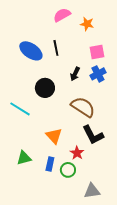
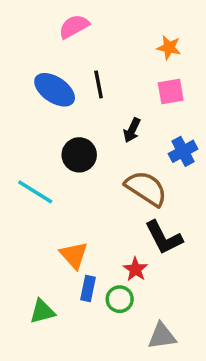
pink semicircle: (62, 15) -> (74, 26), moved
orange star: (87, 24) -> (169, 48), moved
blue cross: (98, 74) -> (183, 151), moved
orange triangle: (54, 136) -> (74, 255), moved
green triangle: (24, 158) -> (42, 311), moved

